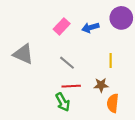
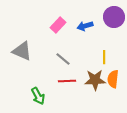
brown star: (101, 85) -> (95, 80), size x1.5
green arrow: (63, 102) -> (38, 96), moved
orange semicircle: (113, 103) -> (113, 79), moved

